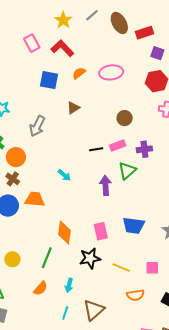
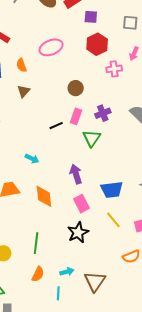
orange semicircle: (79, 73) -> (21, 65), moved, turned -56
pink rectangle: (118, 145) -> (76, 116), turned -35
purple arrow: (105, 185) -> (76, 174), moved
orange diamond: (64, 232) -> (44, 196), moved
yellow line: (121, 268) -> (113, 220), moved, turned 42
cyan arrow: (69, 285) -> (67, 272), moved, turned -104
cyan line: (65, 313) -> (58, 293), moved

